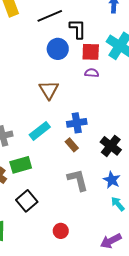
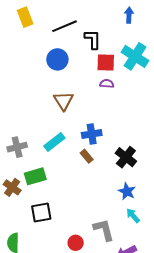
blue circle: (58, 49) -> (57, 59), moved
gray L-shape: (78, 180) -> (104, 230), moved
black square: (27, 201) -> (41, 213), turned 30

